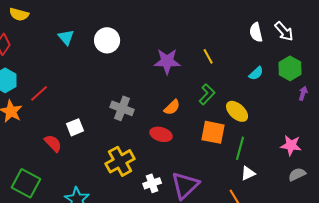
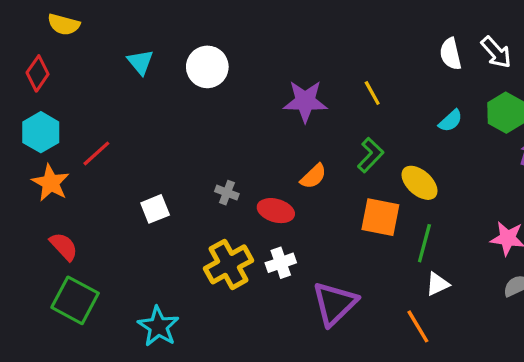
gray cross: (122, 108) -> (227, 193), moved, size x0.6
red ellipse: (161, 134) -> (276, 211), moved
red semicircle: (53, 143) -> (64, 246), moved
white cross: (152, 183) -> (281, 263), moved

